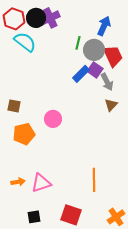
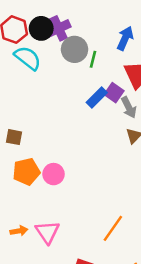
gray circle: (94, 50) -> (75, 49), moved
pink circle: (53, 119) -> (54, 174), moved
orange line: (94, 180) -> (113, 228), turned 35
pink triangle: (41, 183) -> (47, 232), turned -45

